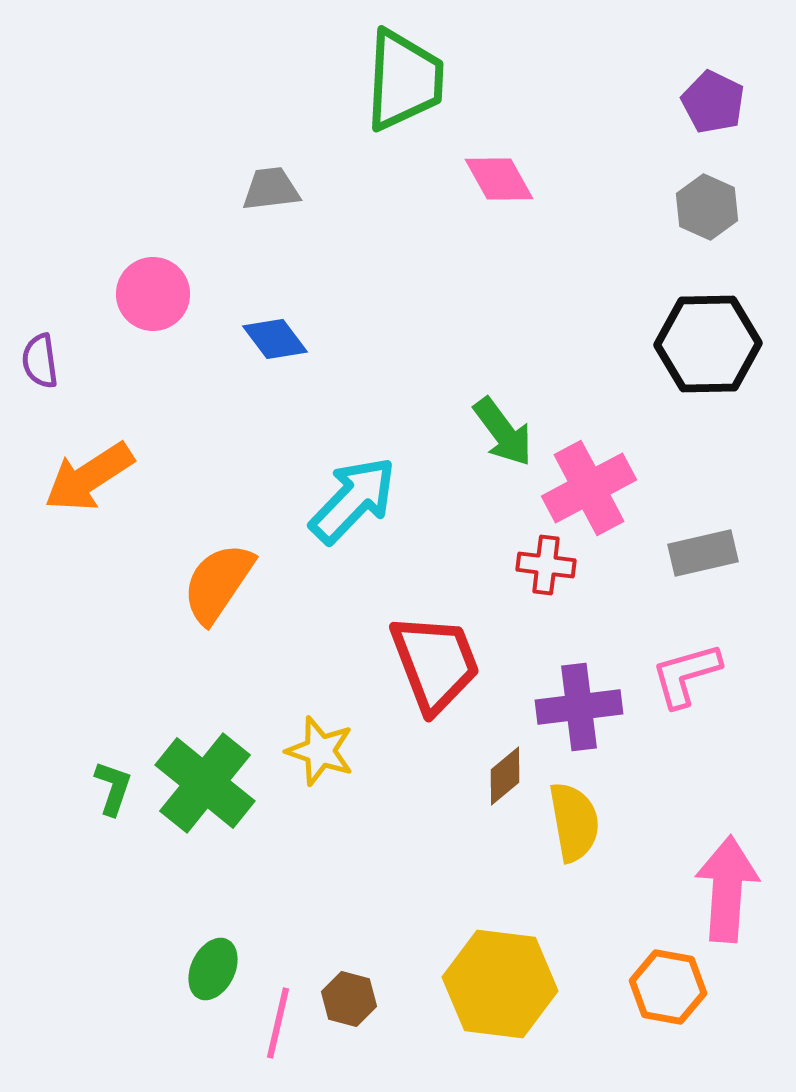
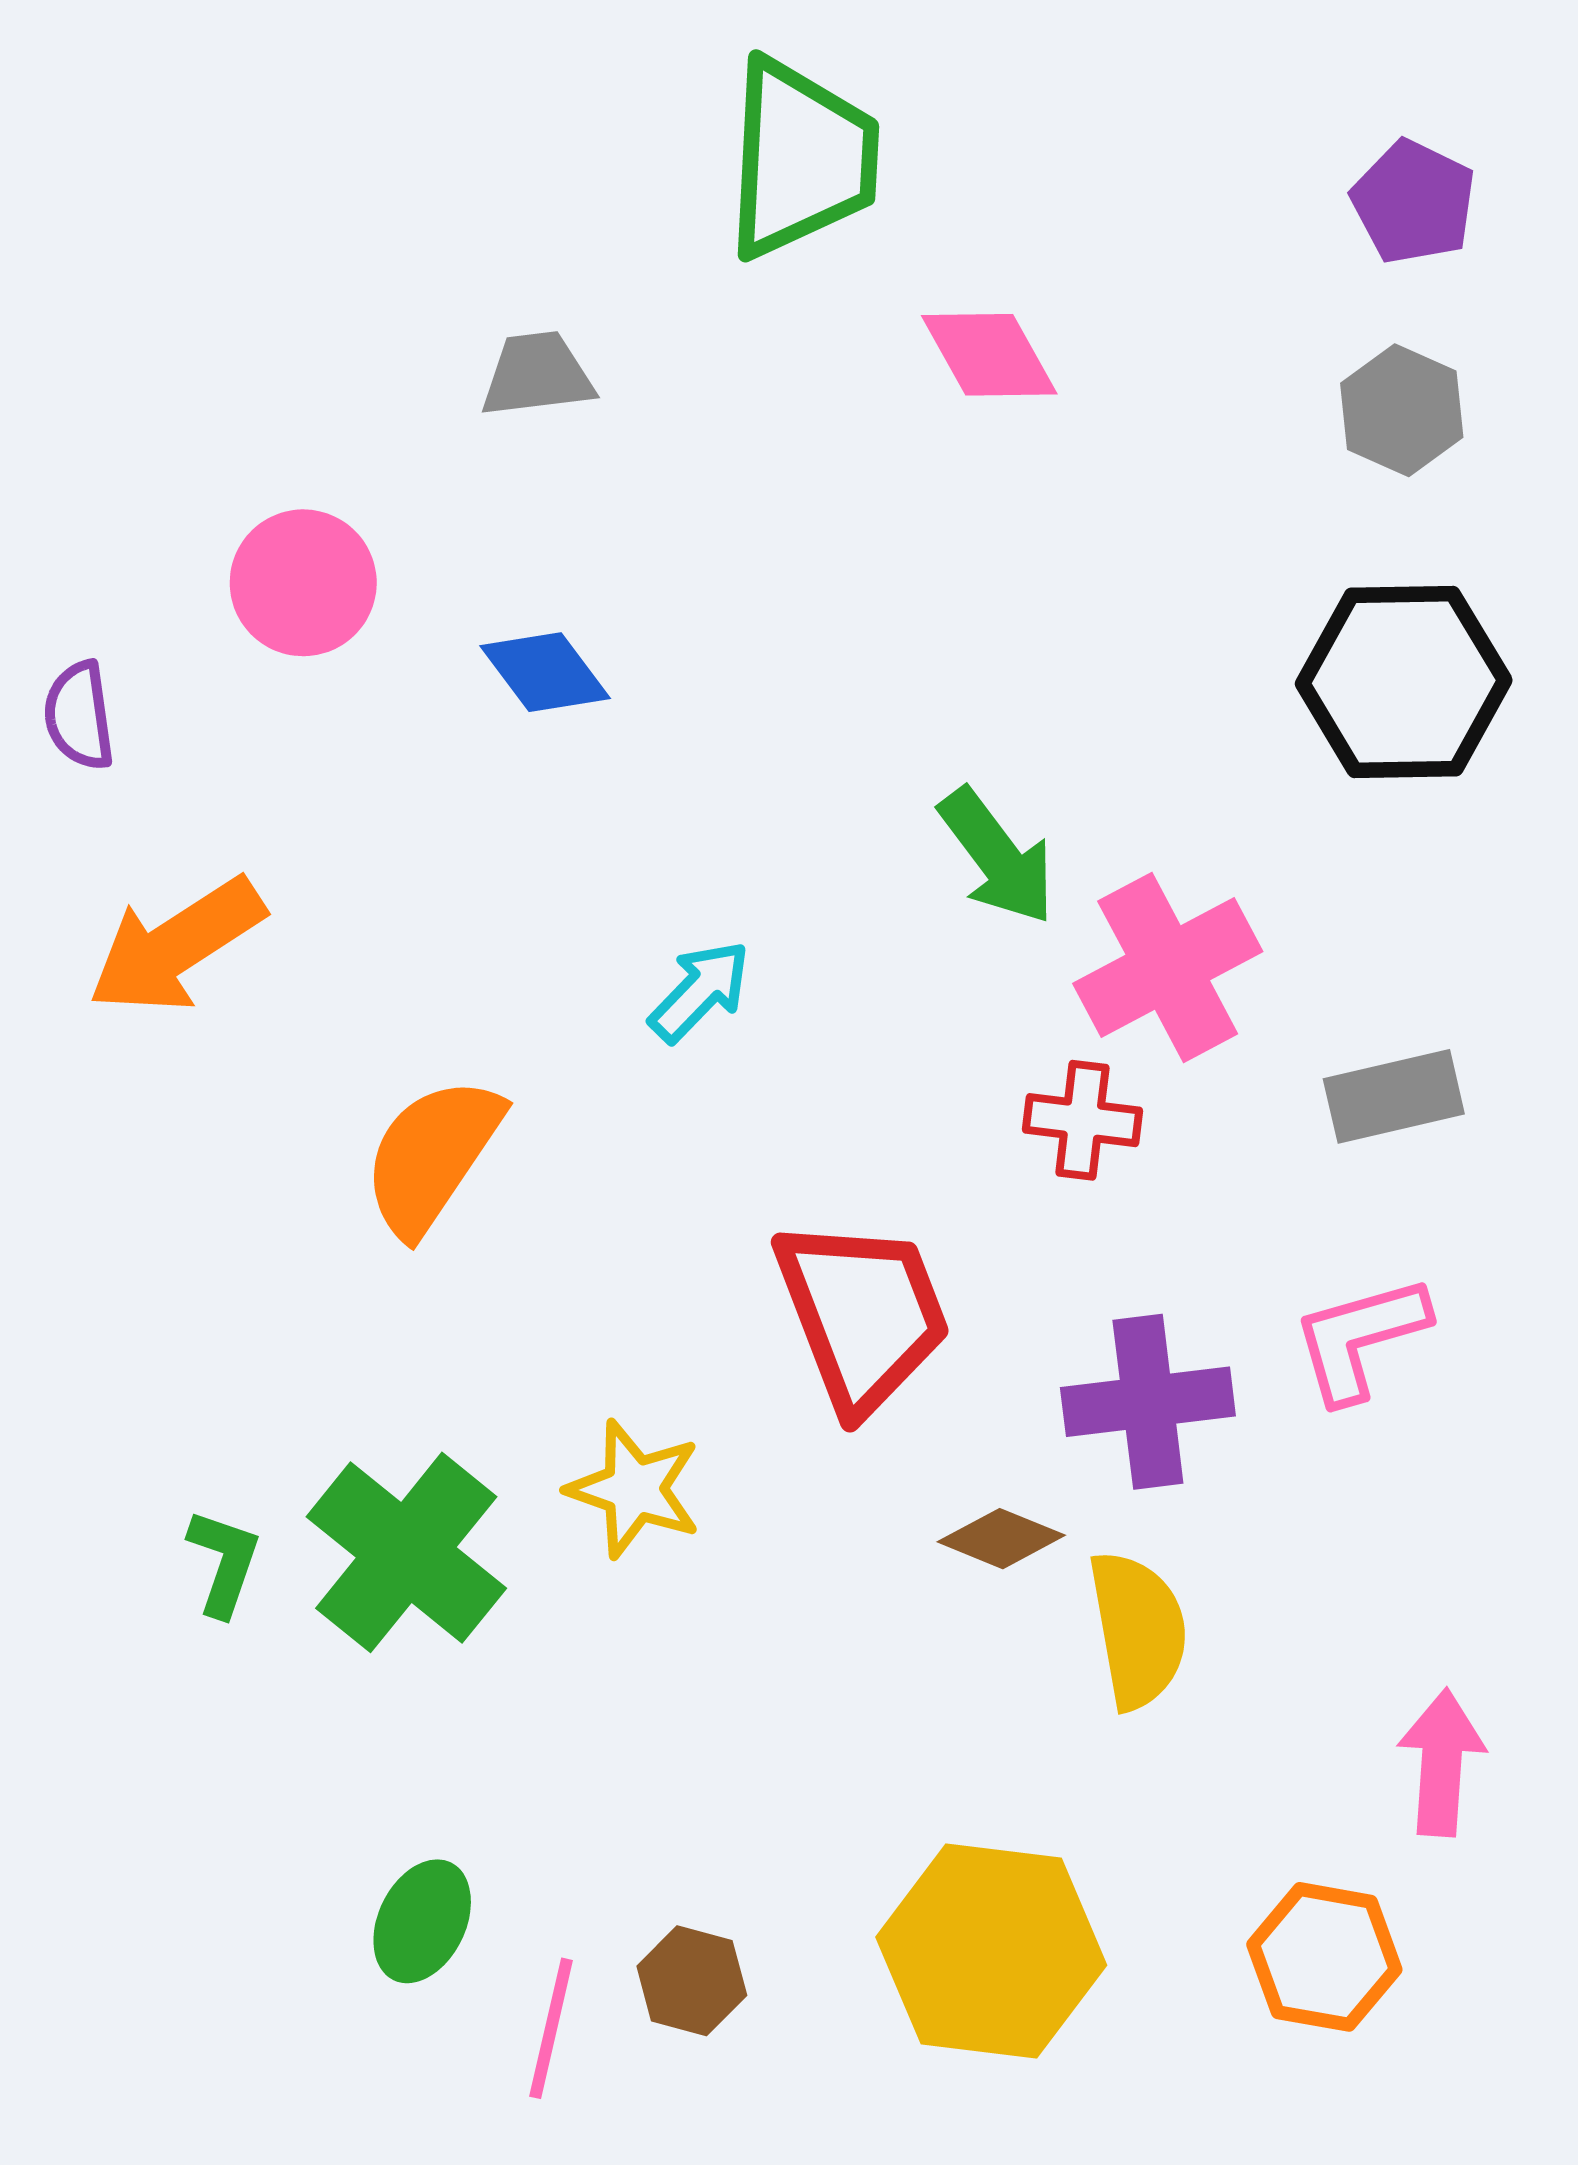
cyan arrow: (353, 500) -> (700, 991), size x0.6
brown diamond: (505, 776) -> (1001, 1539), turned 62
pink arrow: (727, 889) -> (1441, 1763), size x0.7

